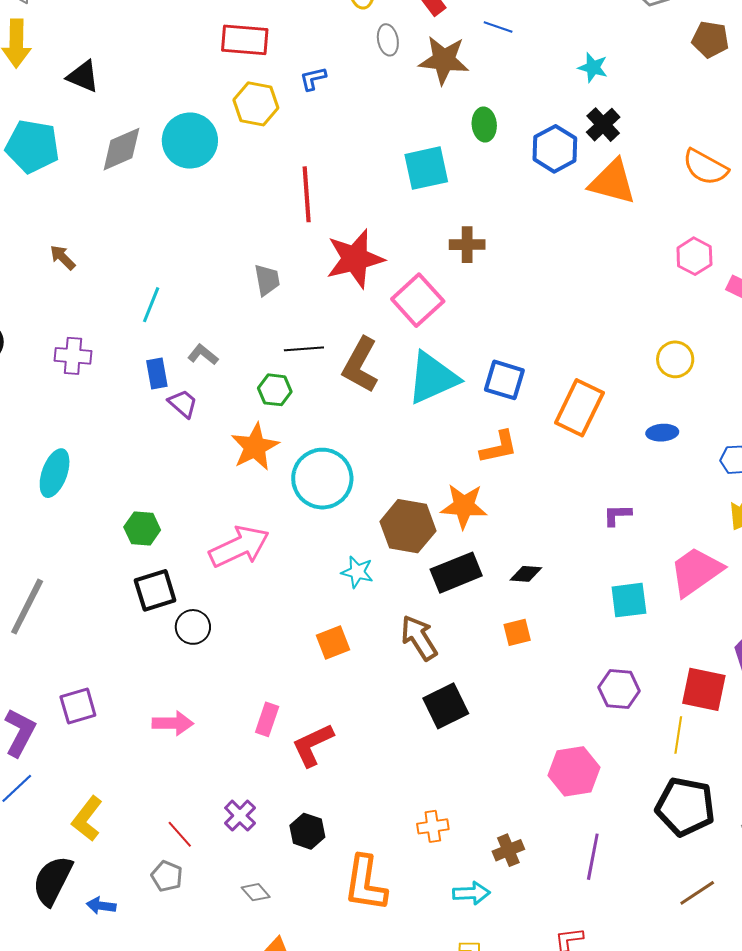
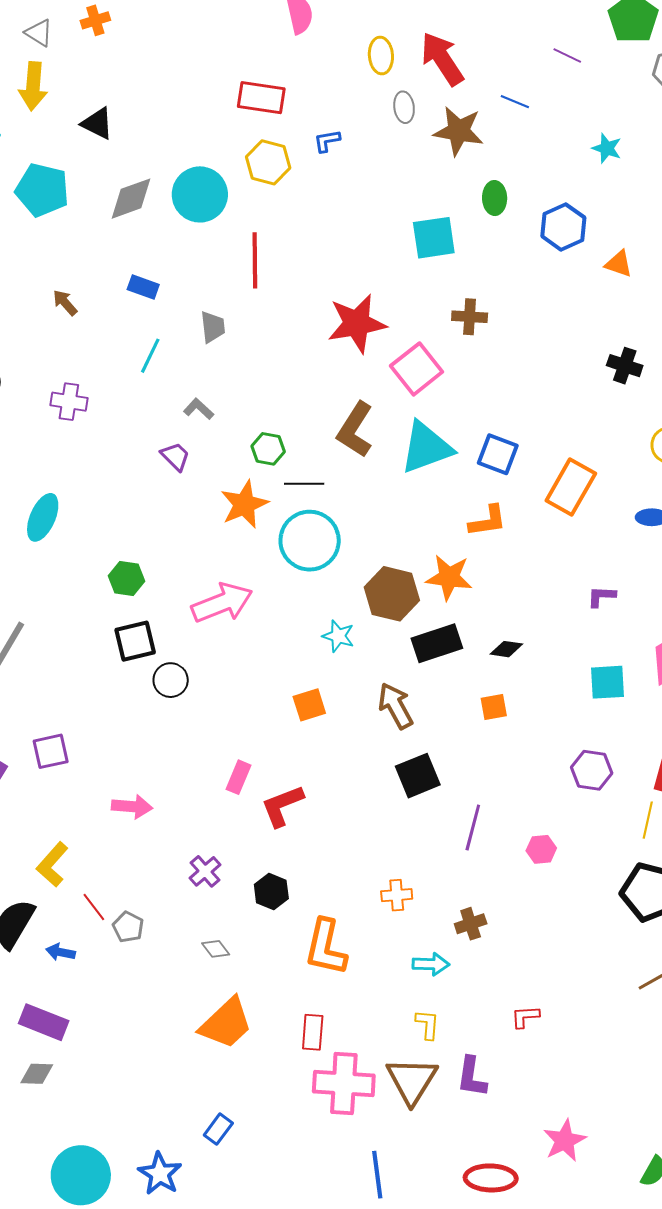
black cross: (603, 125) -> (625, 366), moved, turned -32
orange triangle: (612, 182) -> (619, 264), size x0.6
red line: (307, 194) -> (255, 260), moved
gray trapezoid: (267, 280) -> (213, 327), moved
black line: (304, 349) -> (304, 484), moved
blue rectangle: (157, 373) -> (143, 287), moved, turned -64
pink arrow: (173, 723) -> (132, 807), moved
pink hexagon: (574, 771) -> (541, 849), size x0.6
red line: (180, 834) -> (94, 907), moved
purple line: (593, 857) -> (473, 827), moved

